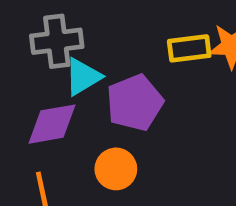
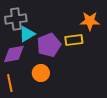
yellow rectangle: (189, 48) -> (74, 40), moved

